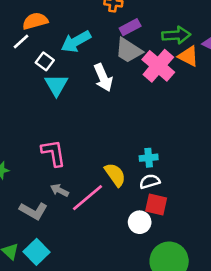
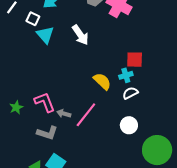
white arrow: (103, 78) -> (80, 35), moved
pink L-shape: (54, 153) -> (45, 102), moved
yellow semicircle: (115, 175) -> (102, 81), moved
red square: (156, 204) -> (135, 60), moved

